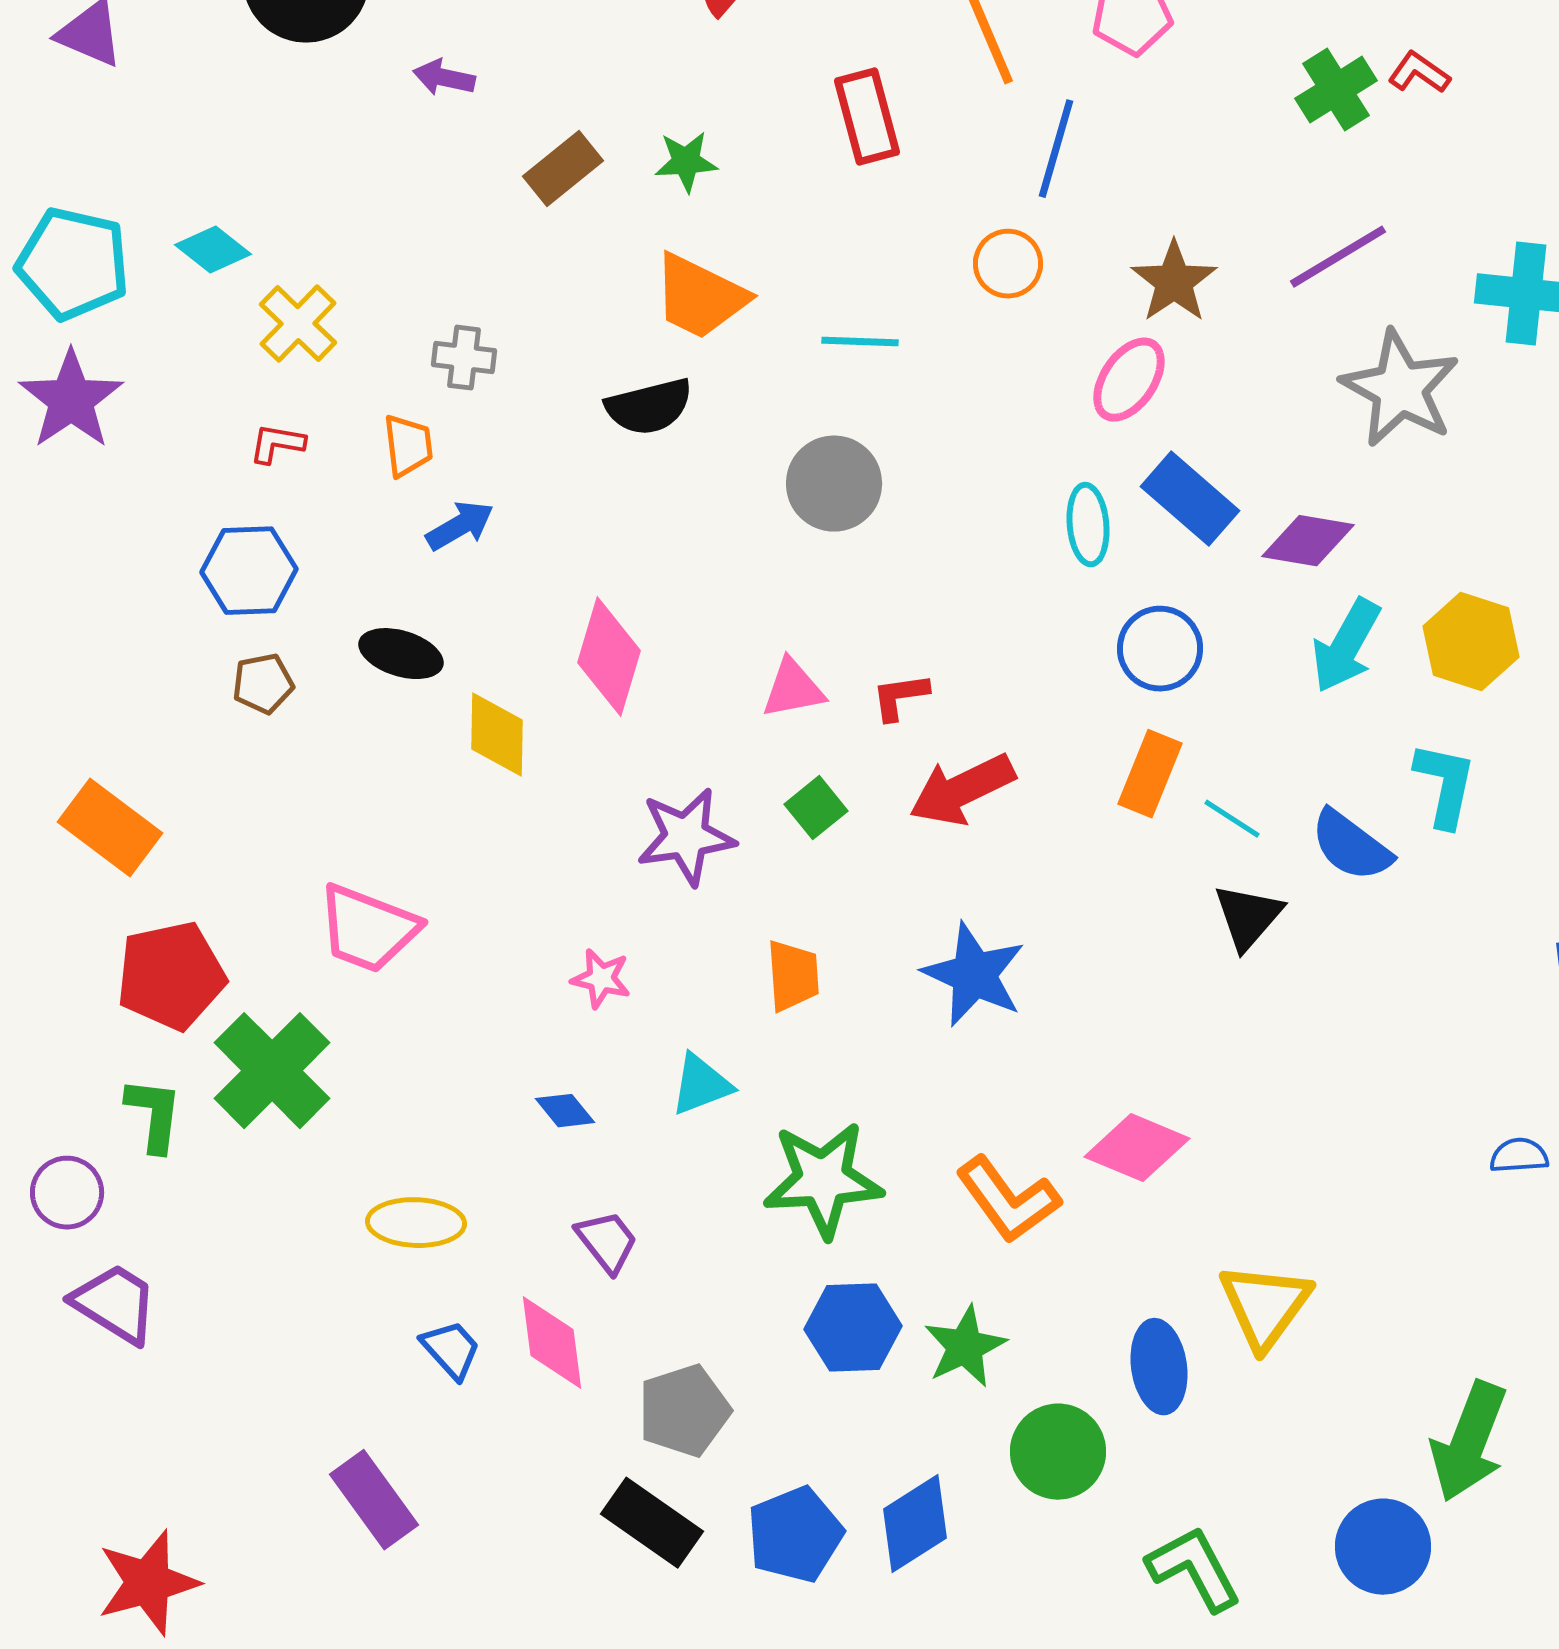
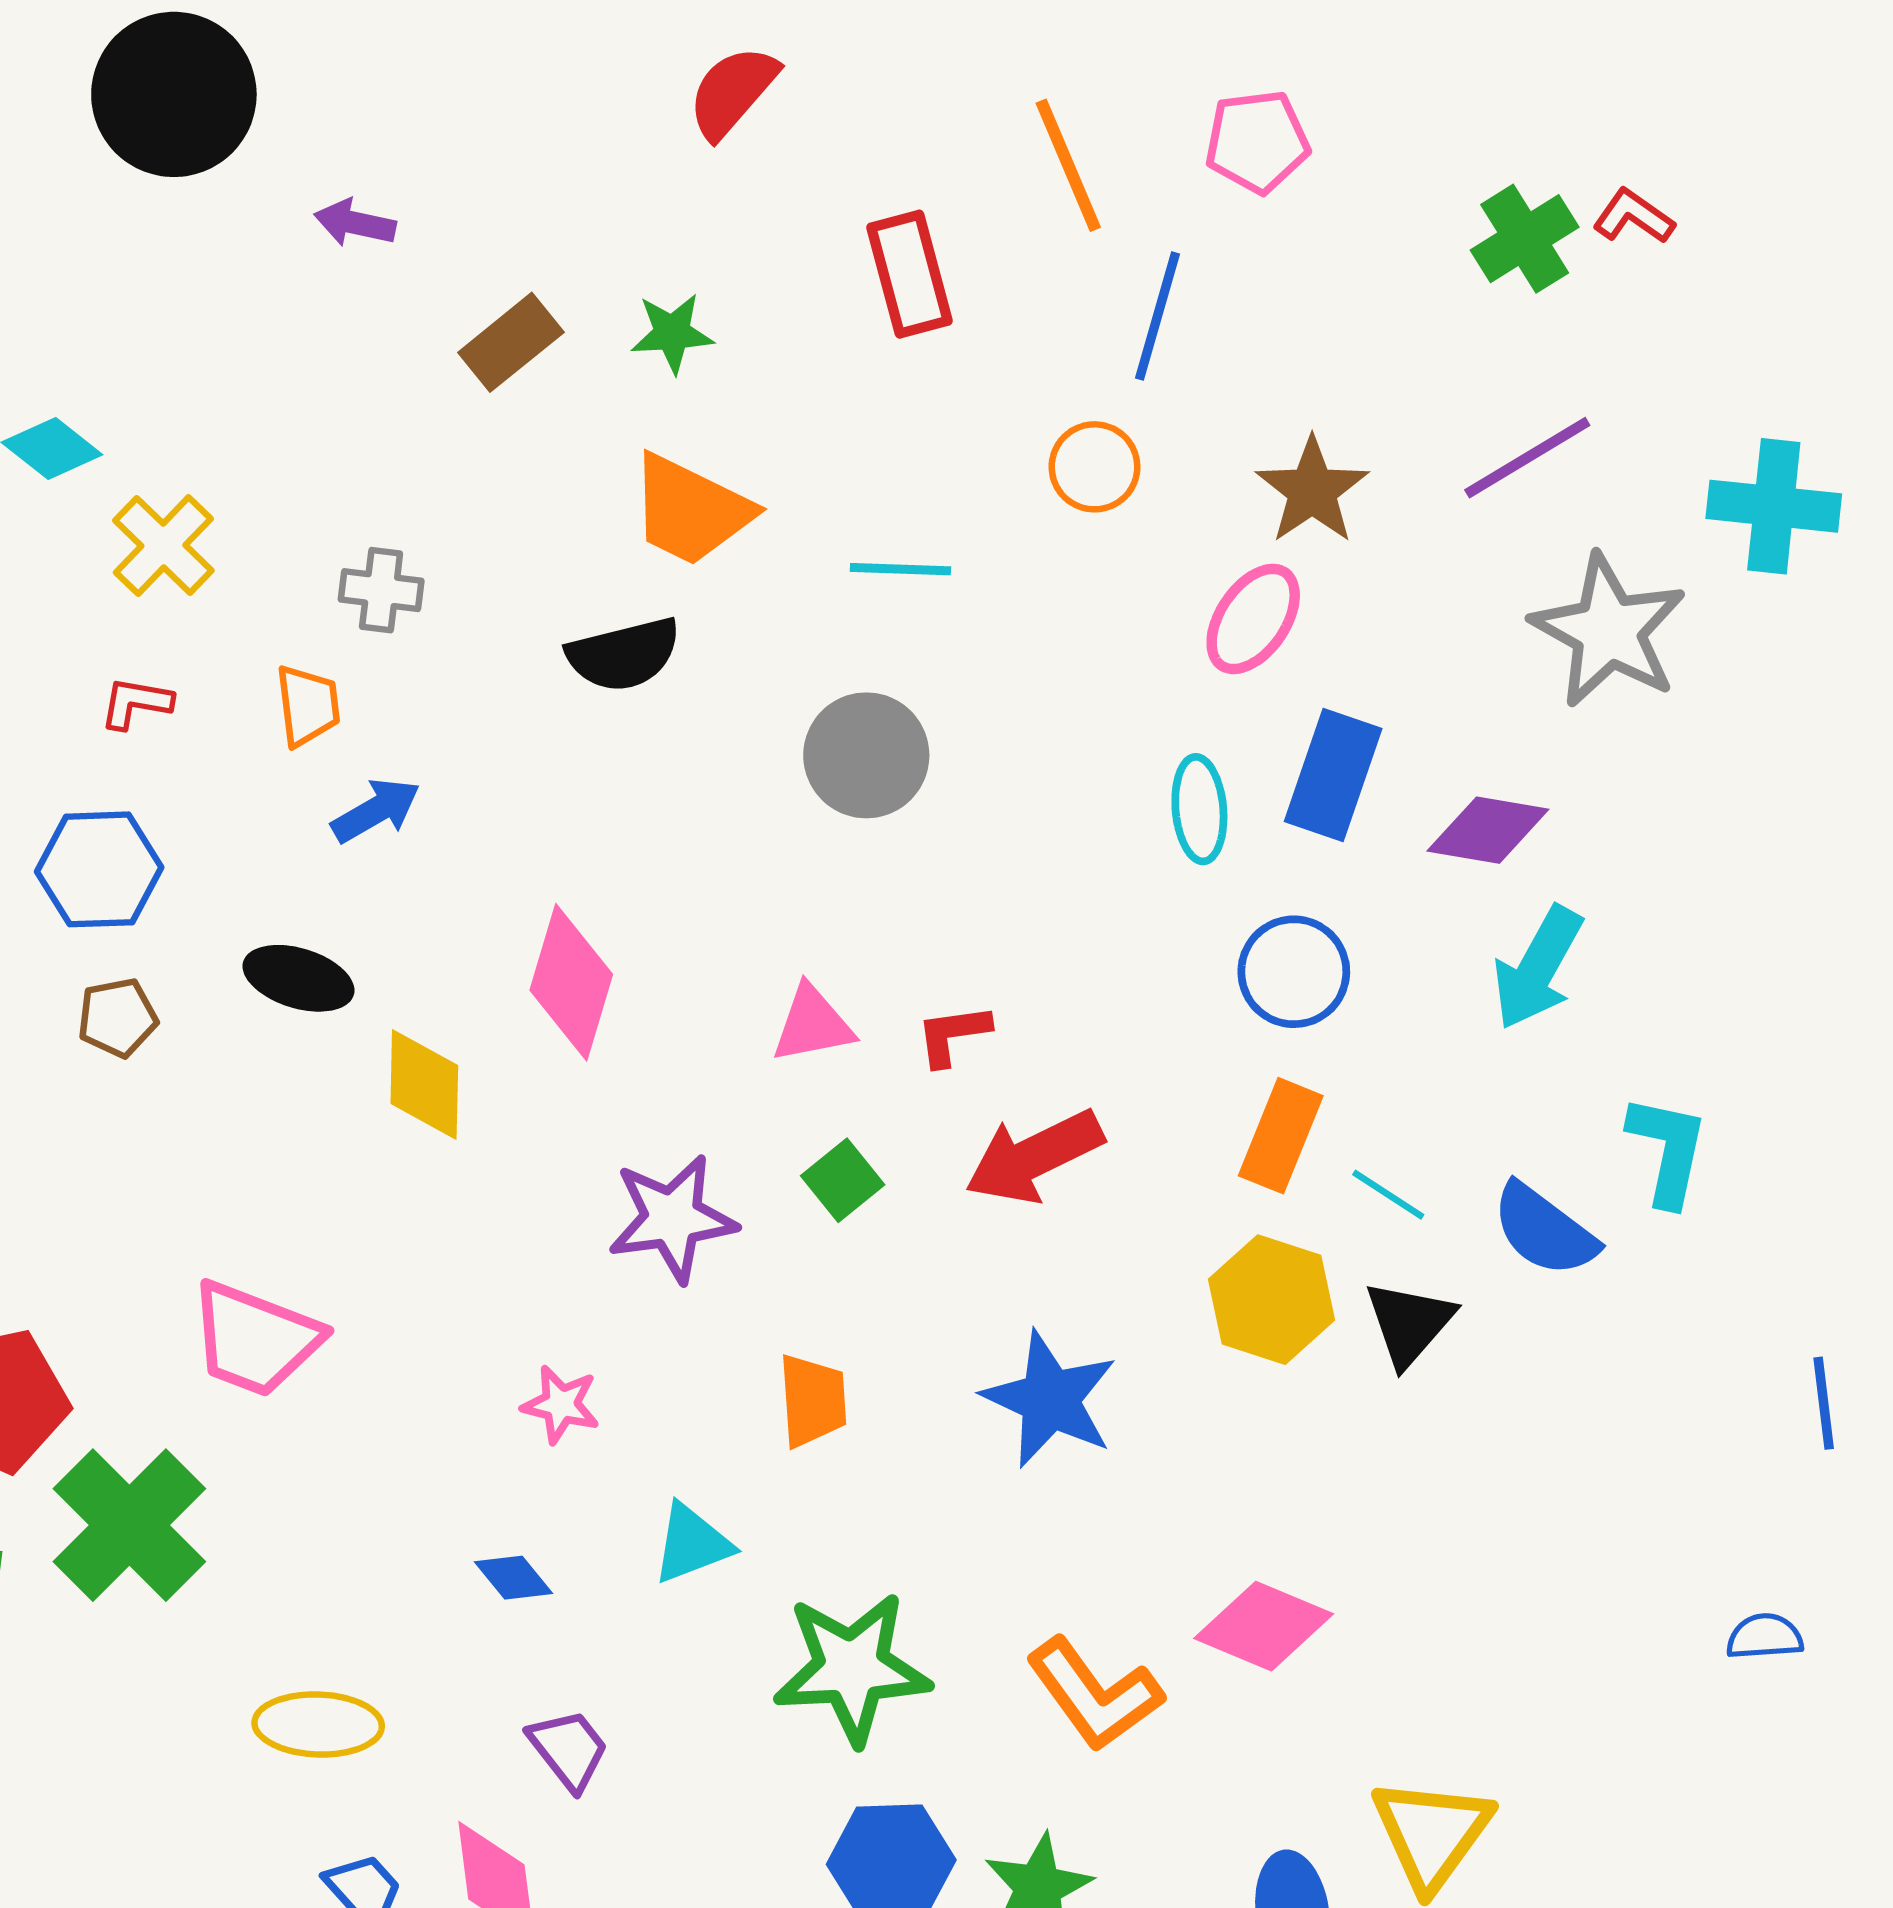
blue rectangle: (1190, 499) -> (1333, 775), turned 68
yellow hexagon: (1471, 642) -> (1272, 1300), moved

